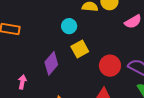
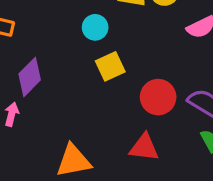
purple diamond: (51, 63) -> (30, 77), moved

